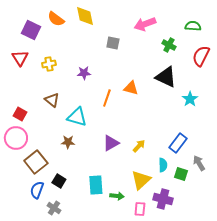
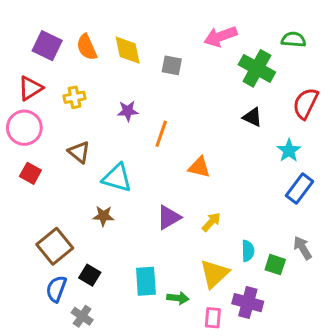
yellow diamond: (85, 16) -> (128, 50), moved
orange semicircle: (56, 19) -> (87, 47), moved, turned 30
green cross: (169, 45) -> (257, 68), size x1.6
red semicircle: (201, 56) -> (306, 103), moved
red triangle: (20, 58) -> (30, 88), turned 30
black triangle: (166, 77) -> (252, 117), size x0.6
orange triangle: (131, 88) -> (199, 167), moved
orange line: (107, 98) -> (161, 134), moved
pink circle: (16, 138) -> (24, 128), moved
blue rectangle: (178, 143) -> (300, 189), moved

